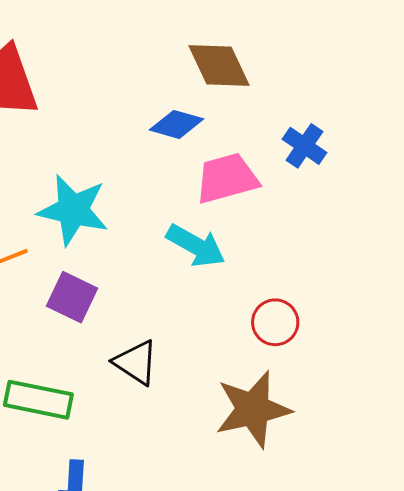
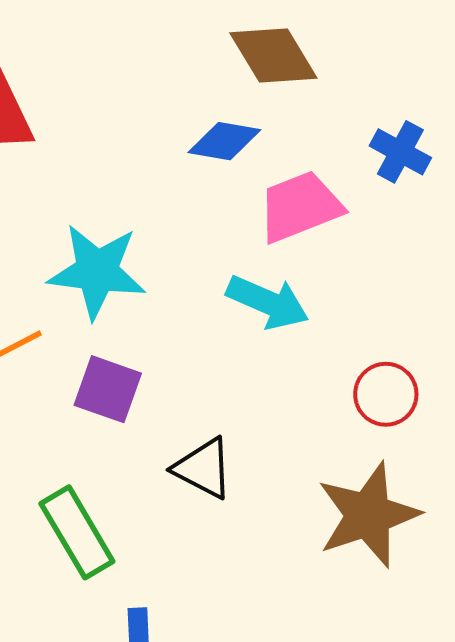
green rectangle: (38, 400) -> (77, 532), turned 54

